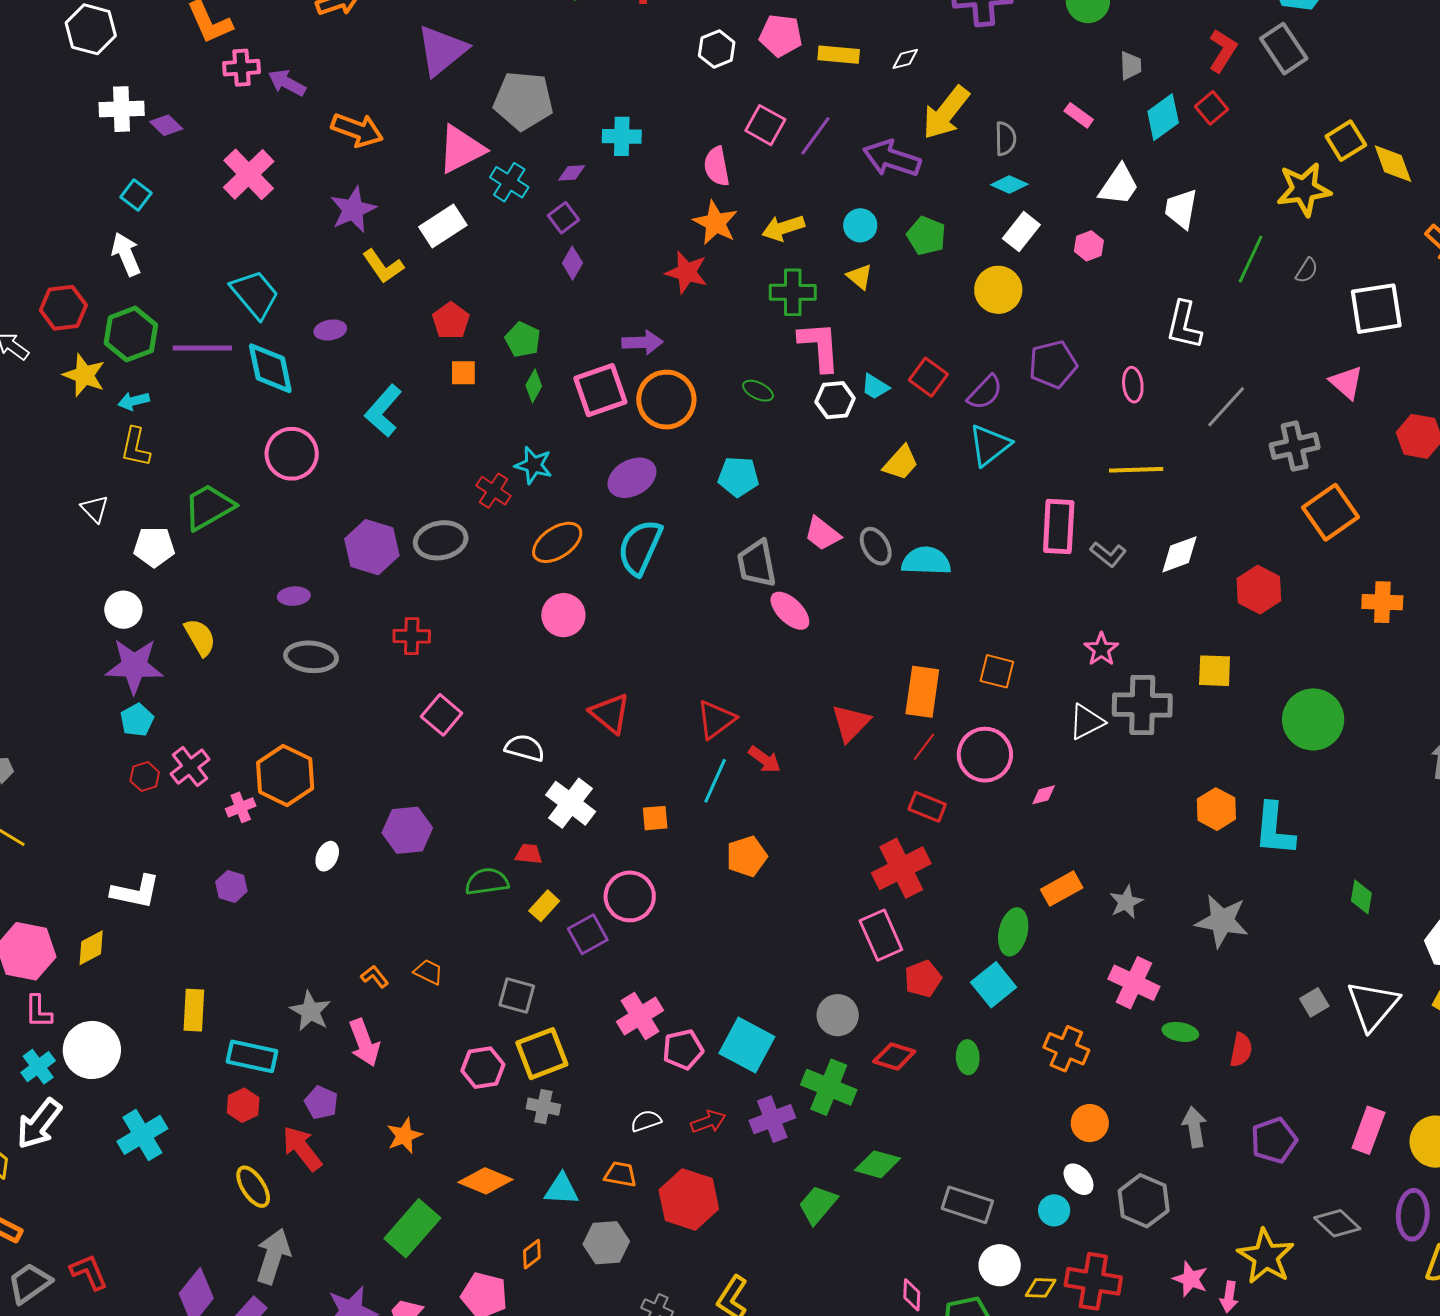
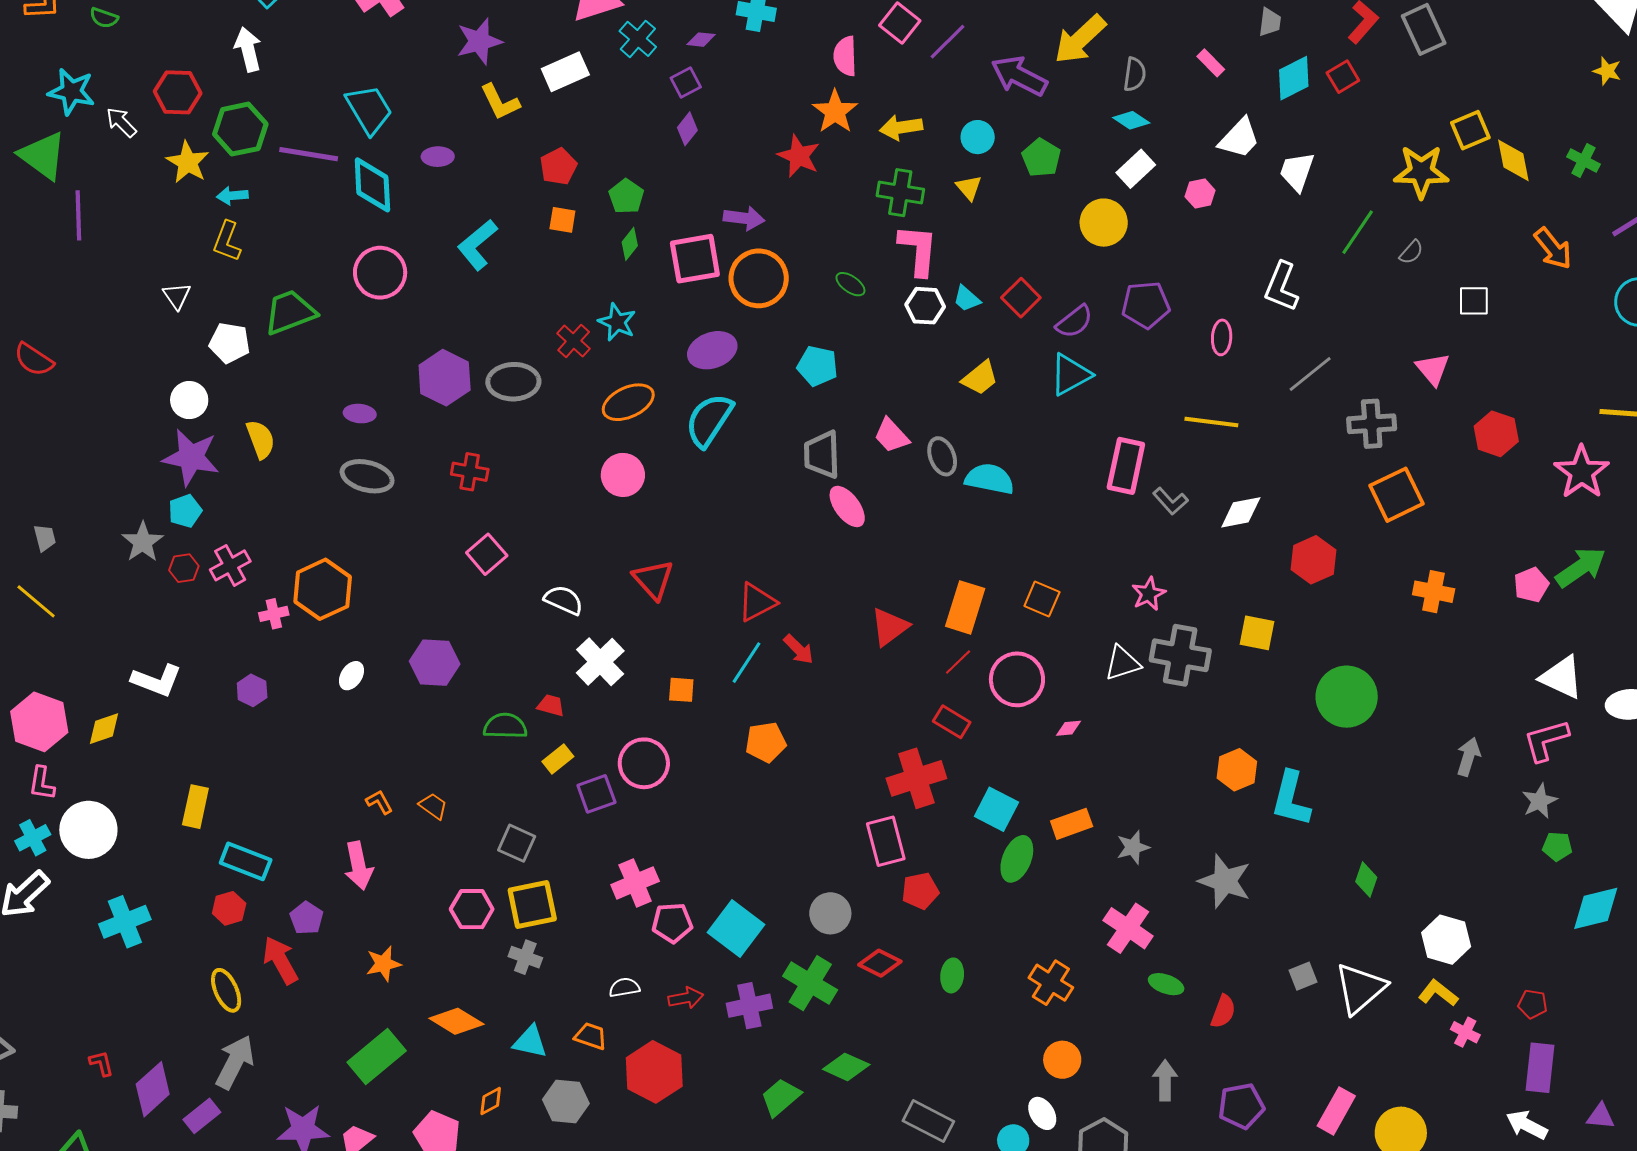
white square: (1376, 309) -> (1474, 301), size x0.6
cyan square: (994, 985) -> (996, 809), moved, turned -33
gray star: (310, 1011) -> (143, 542), moved
red L-shape: (89, 1272) -> (101, 1063), moved, size x0.7

